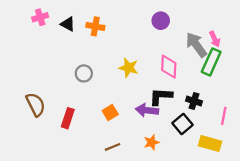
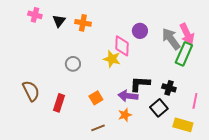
pink cross: (40, 17) -> (35, 15), turned 32
purple circle: (161, 21) -> (140, 31), moved
black triangle: (68, 24) -> (59, 21), turned 40
pink arrow: (215, 39) -> (187, 34), size x1.5
pink diamond: (169, 67) -> (122, 46), moved
orange star: (152, 142) -> (125, 115), moved

